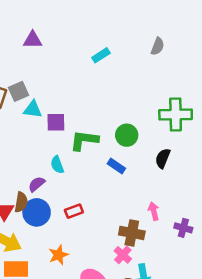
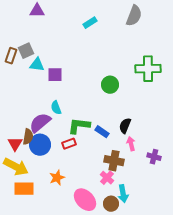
gray semicircle: (158, 46) -> (134, 16), size x1.5
green L-shape: (84, 140) -> (79, 126), moved
black semicircle: (163, 158) -> (125, 126), moved
blue rectangle: (116, 166) -> (102, 132), moved
purple semicircle: (37, 184) -> (40, 123), size x1.6

